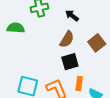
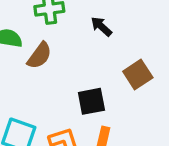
brown semicircle: (67, 39) -> (39, 56), moved

